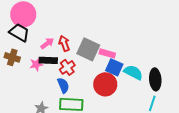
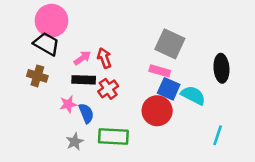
gray square: (88, 49) -> (170, 44), moved
pink star: (36, 64) -> (68, 104), moved
black ellipse: (155, 79) -> (221, 68), moved
blue semicircle: (63, 85) -> (86, 113), moved

